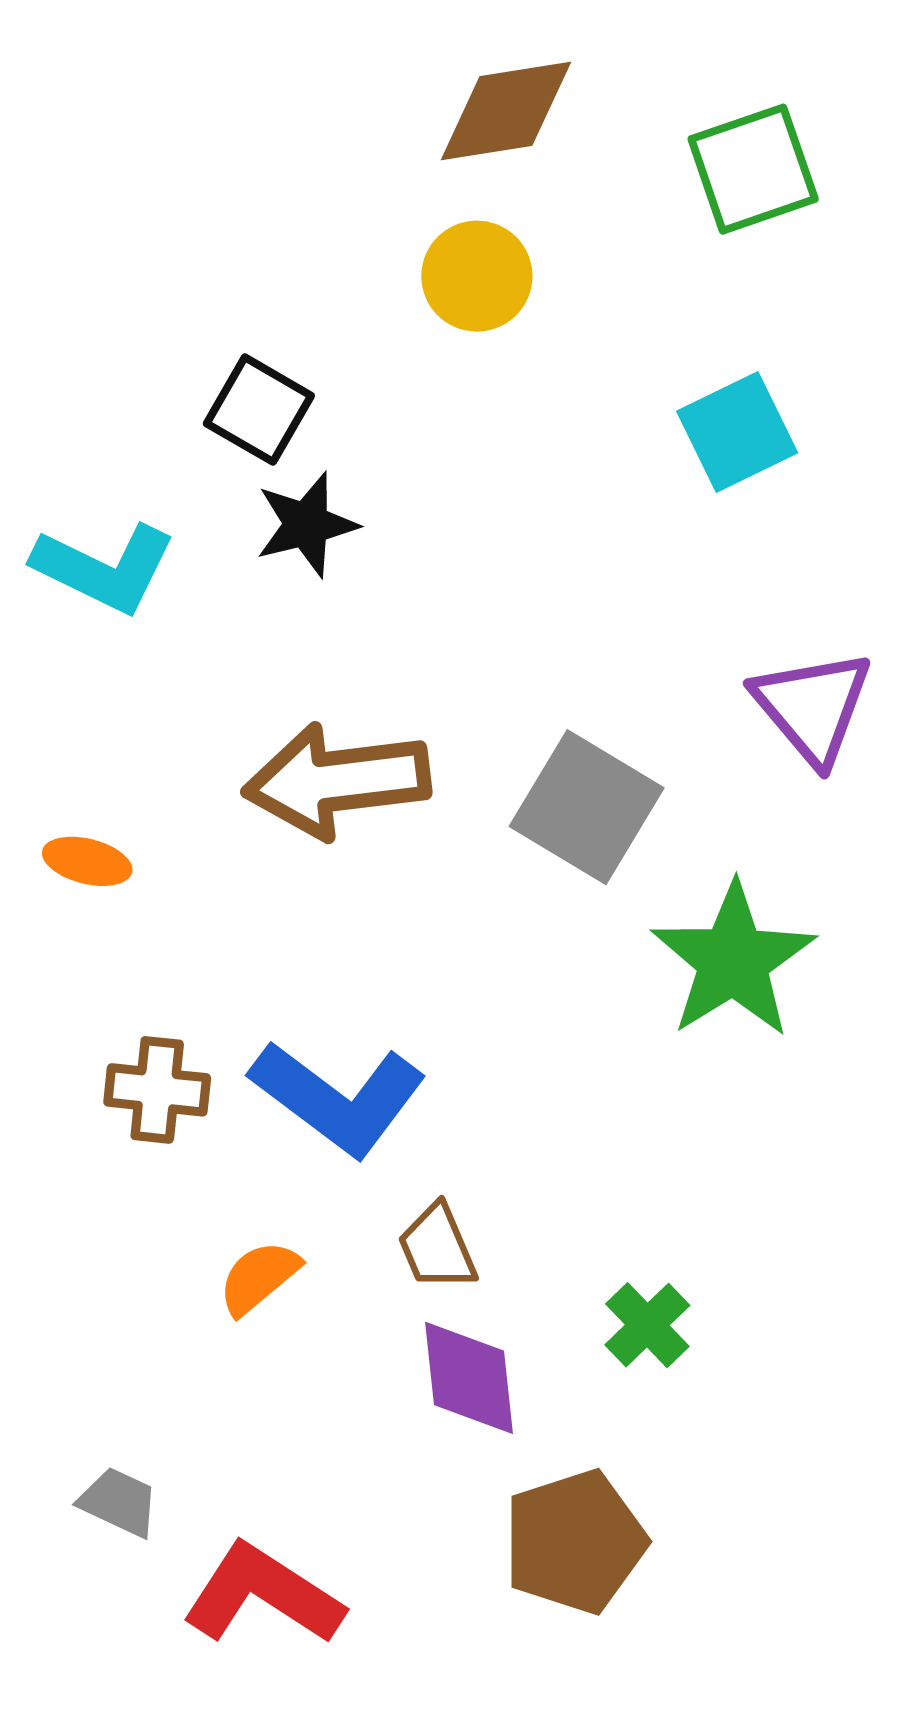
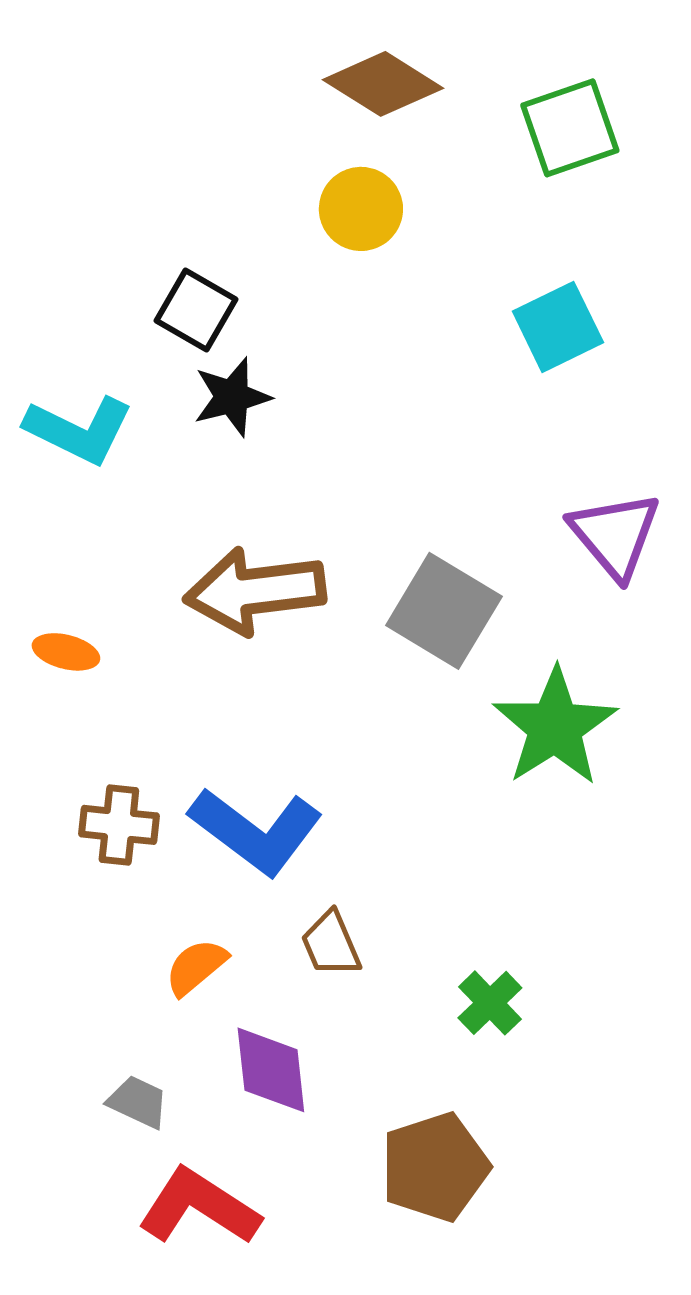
brown diamond: (506, 111) -> (383, 84), turned 41
purple diamond: (469, 1378) -> (271, 1070), moved
gray trapezoid: (119, 1502) -> (138, 1102), moved

